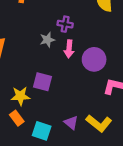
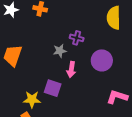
pink arrow: (69, 49) -> (71, 69), moved
purple circle: (94, 59) -> (102, 60), moved

